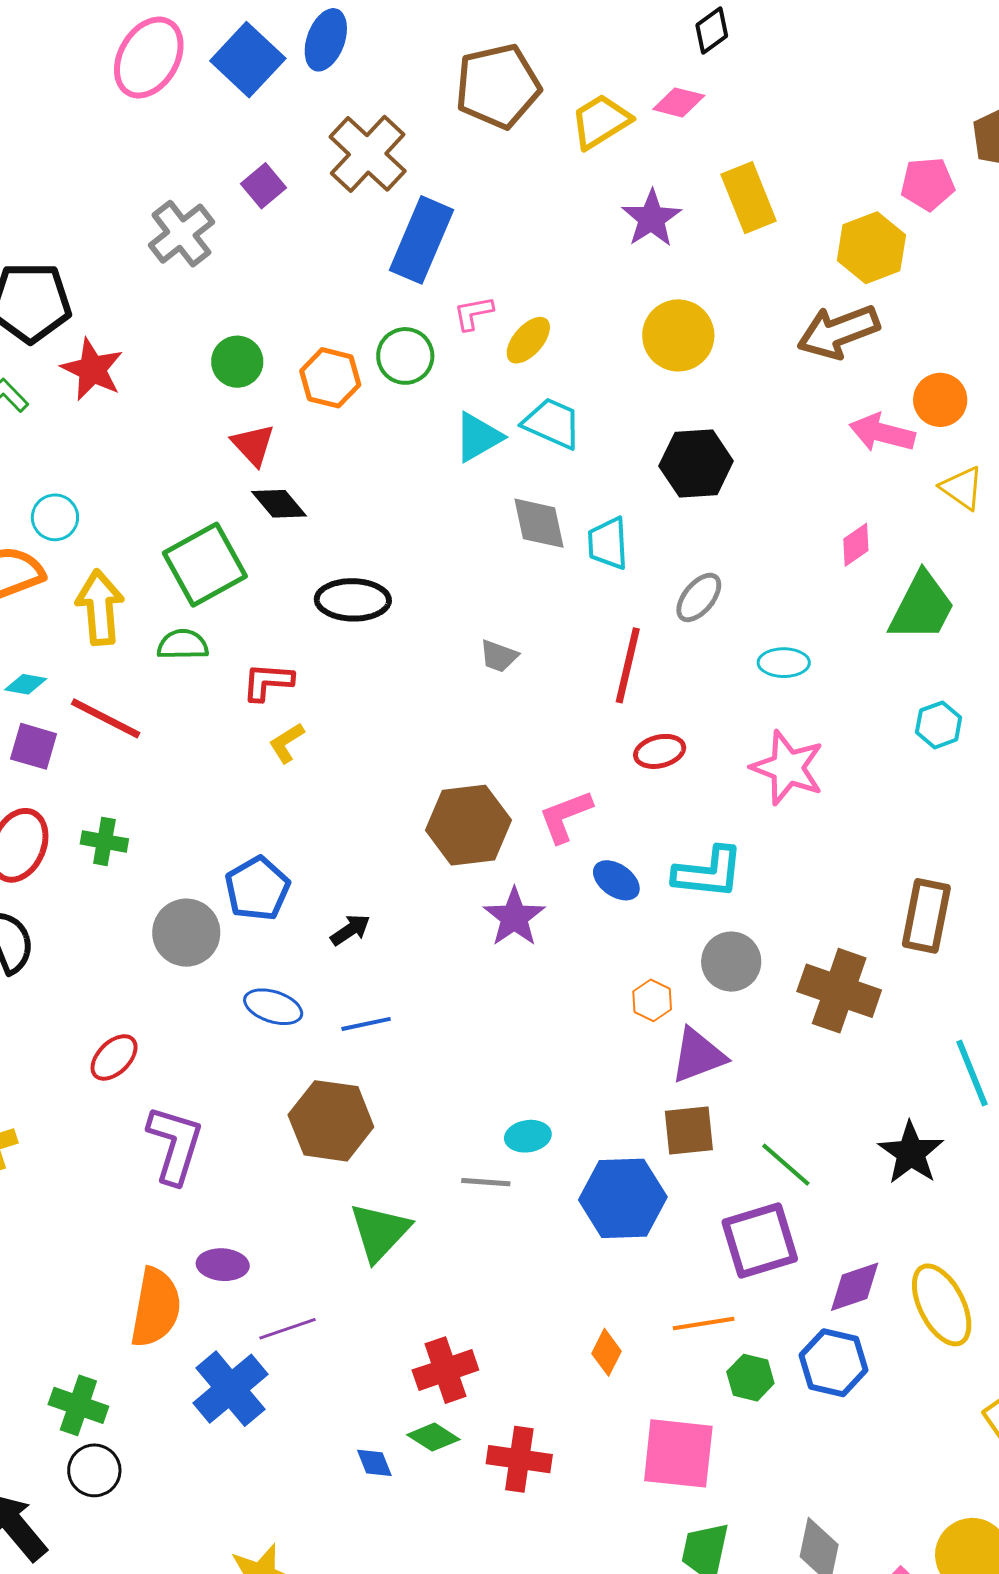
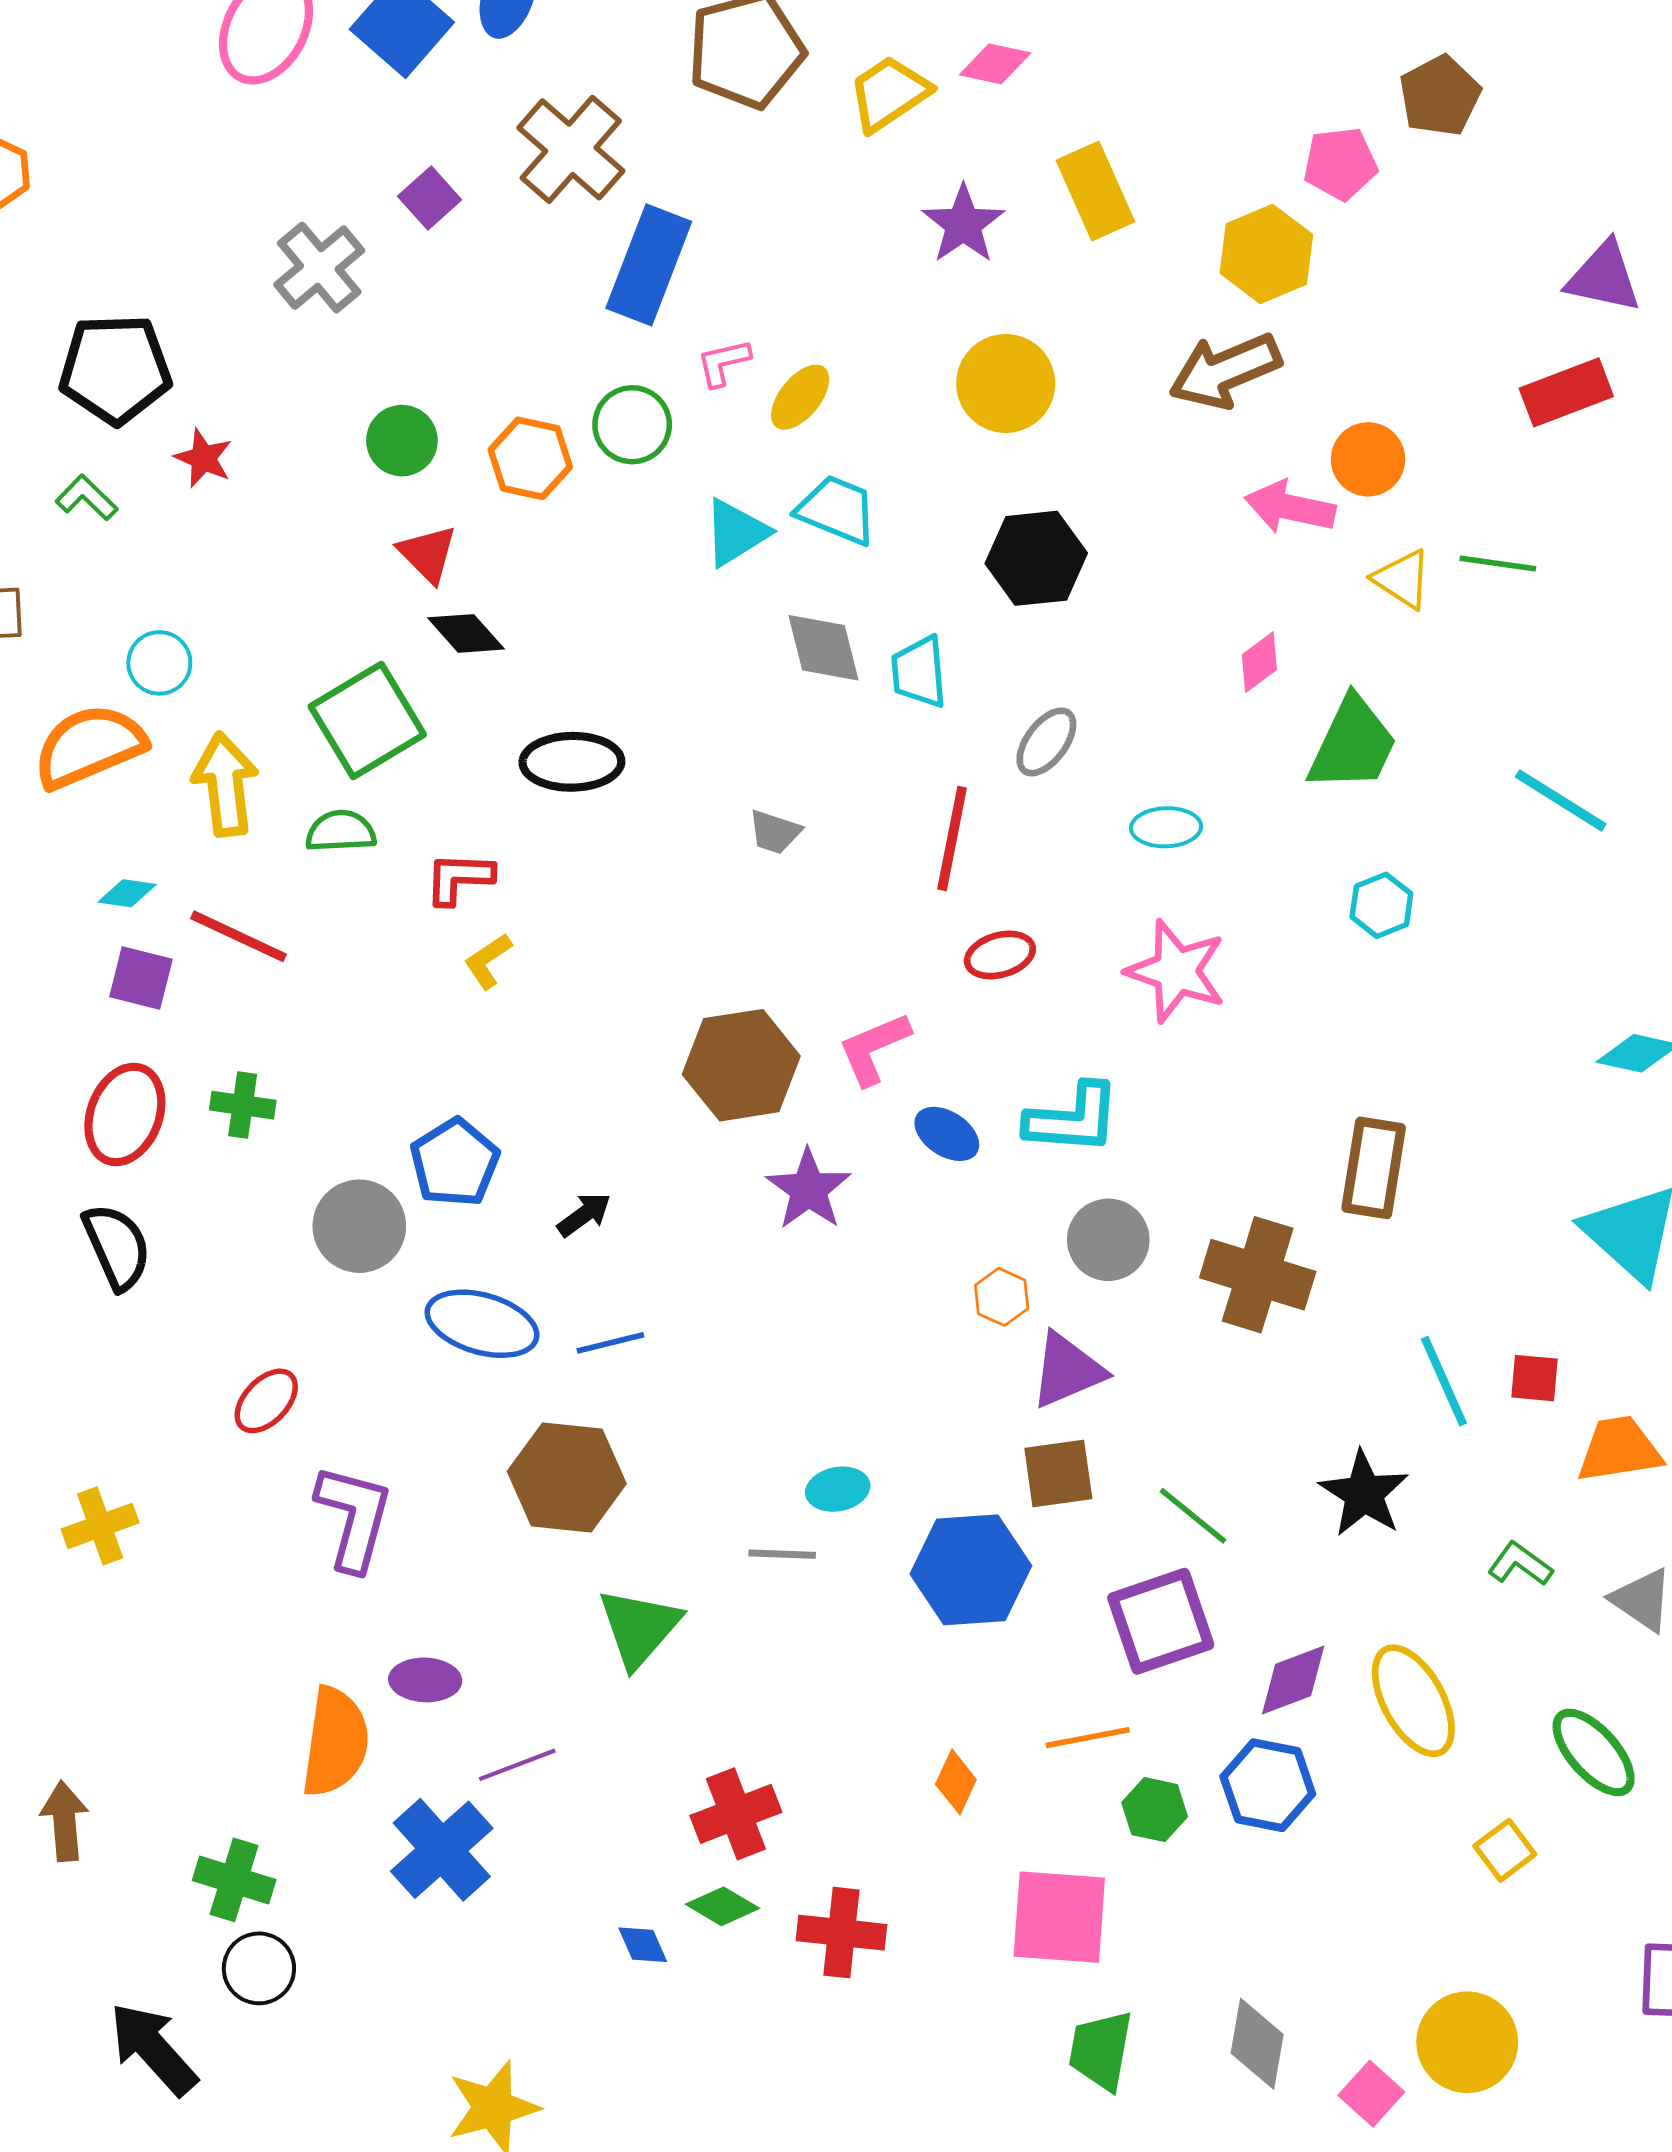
red star: (92, 369) -> (203, 458), size x0.7
blue ellipse: (273, 1007) -> (482, 1324), size x1.4

